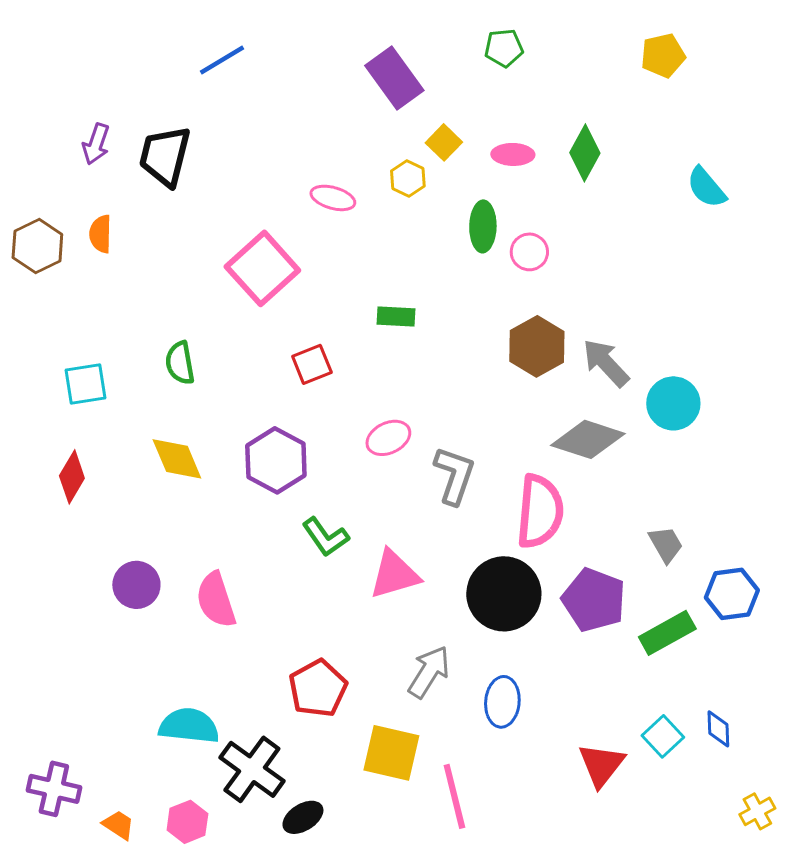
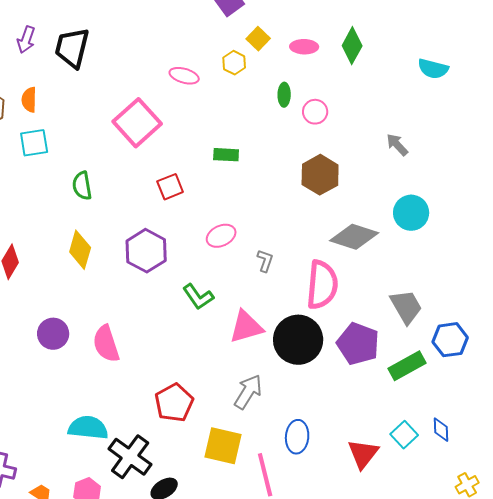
cyan semicircle: (706, 187) -> (433, 69), turned -36
green ellipse: (483, 226) -> (284, 95), size x0.7
gray arrow: (606, 363) -> (397, 145), moved, size x0.7
cyan square: (85, 384) -> (34, 143), moved
yellow diamond: (177, 459) -> (80, 250), turned 39
gray L-shape: (454, 475) -> (265, 261), size x0.6
green L-shape: (325, 537) -> (198, 297), moved
gray trapezoid: (666, 544) -> (406, 307), size x1.4
pink triangle: (394, 574) -> (246, 327), moved
blue ellipse: (502, 702) -> (297, 437), moved

